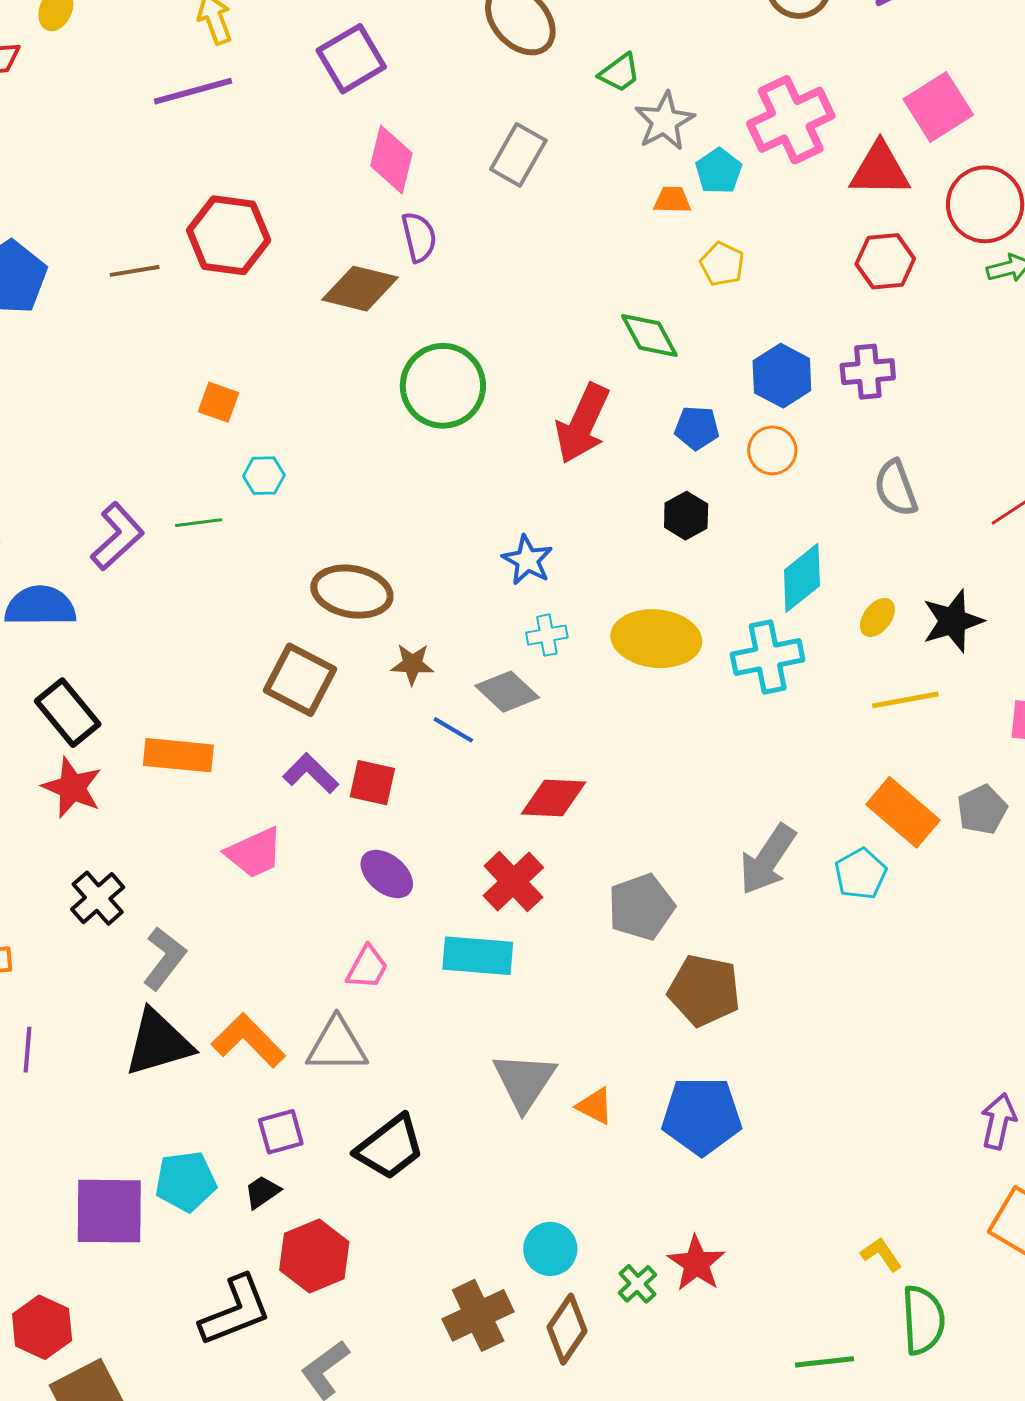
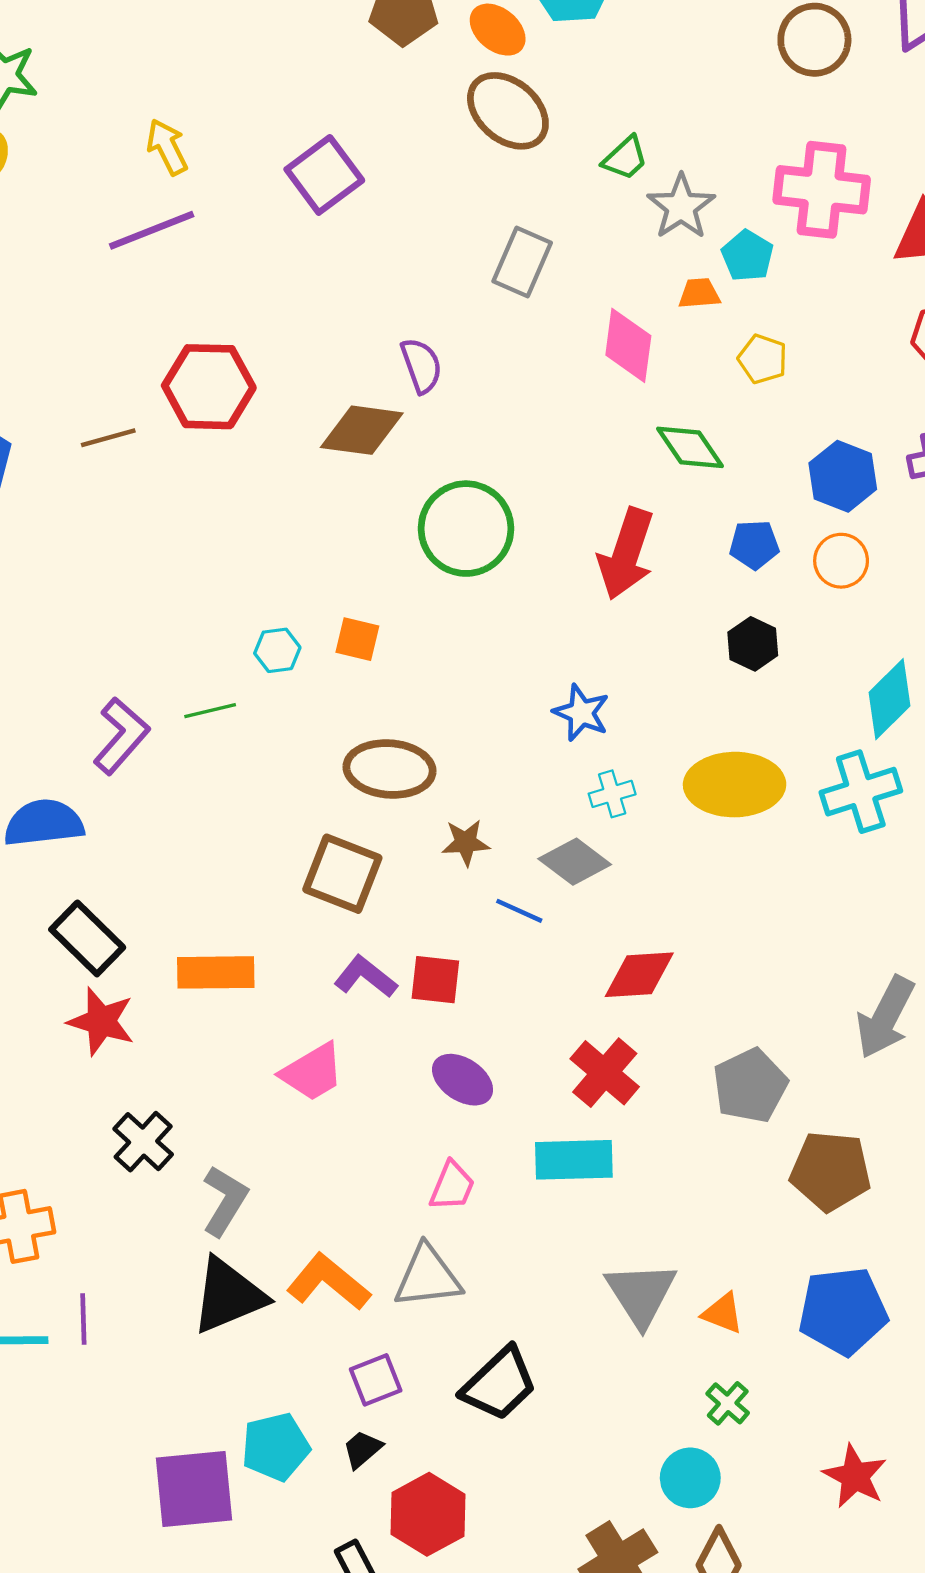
pink cross: (791, 120) -> (822, 190), turned 38
pink diamond: (391, 159) -> (628, 345), moved
orange square: (218, 402) -> (357, 639), moved
green cross: (638, 1284) -> (728, 1403), moved

